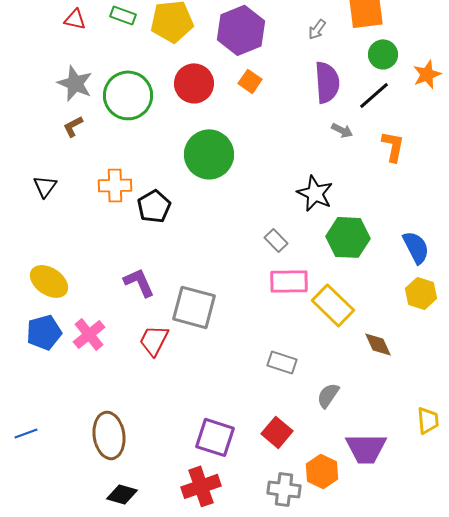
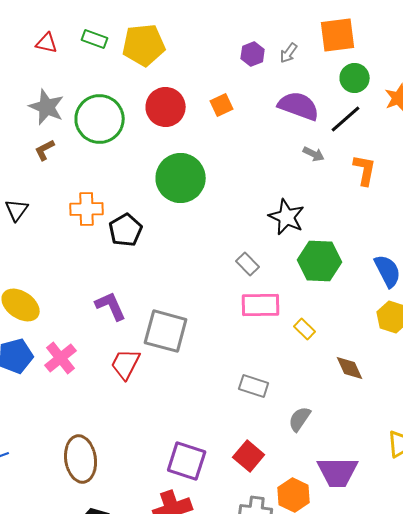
purple hexagon: (241, 30) -> (253, 54), moved, size x0.5
orange square: (250, 81) -> (222, 105), turned 30
purple semicircle: (327, 82) -> (299, 106), turned -66
yellow rectangle: (333, 305) -> (305, 329), size x0.5

